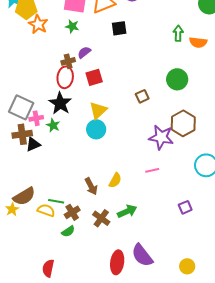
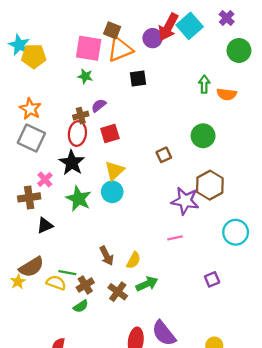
orange star: (38, 24) -> (30, 109), moved
gray square: (21, 107) -> (31, 138), moved
pink cross: (36, 118) -> (45, 180), turned -32
green star: (53, 125) -> (79, 199), moved, size x1.6
black triangle: (33, 144) -> (45, 226), moved
yellow semicircle: (115, 180) -> (134, 260), moved

